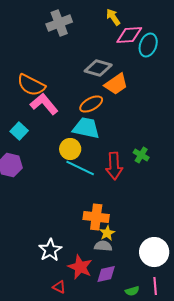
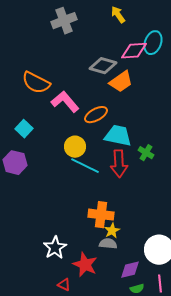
pink diamond: (129, 35) -> (134, 51), moved
pink L-shape: (44, 104) -> (65, 102), moved
orange ellipse: (91, 104) -> (96, 115), moved
cyan trapezoid: (86, 128) -> (118, 136), moved
purple diamond: (106, 274) -> (130, 270), moved

